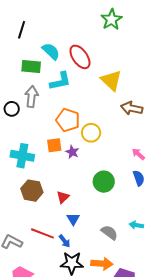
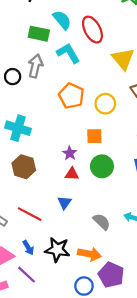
cyan L-shape: (60, 81) -> (68, 53), turned -115
yellow circle: (91, 133) -> (105, 104), moved
orange square: (54, 145) -> (94, 136), moved
purple star: (72, 152) -> (70, 153), moved
red triangle: (63, 197) -> (72, 174), moved, turned 40
blue arrow: (65, 241) -> (28, 248), moved

